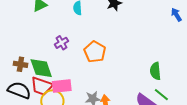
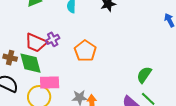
green semicircle: (155, 71) -> (144, 75), turned 36
red trapezoid: (42, 86) -> (36, 43), moved

